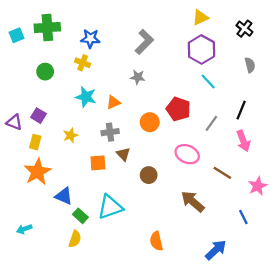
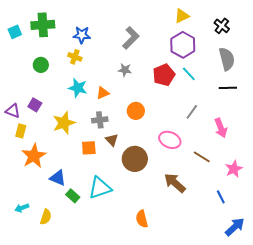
gray semicircle: (250, 65) -> (227, 59), size x1.6
red pentagon: (178, 109) -> (164, 75), moved, turned 30
black line: (241, 110) -> (228, 88), moved, turned 66
yellow star: (70, 135) -> (64, 123), size x1.6
yellow rectangle: (35, 142) -> (21, 131), moved
brown circle: (149, 175) -> (135, 159), size x1.6
yellow semicircle: (75, 239) -> (46, 217), moved
blue arrow: (216, 250) -> (235, 227), moved

